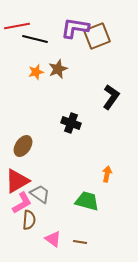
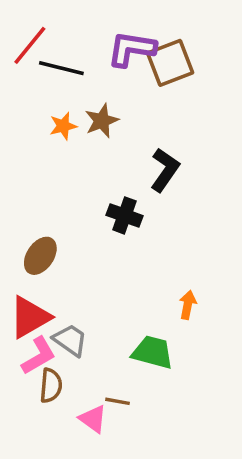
red line: (17, 26) -> (30, 45), turned -40
black L-shape: (111, 97) -> (165, 170), moved
brown line: (80, 242) -> (117, 401), moved

